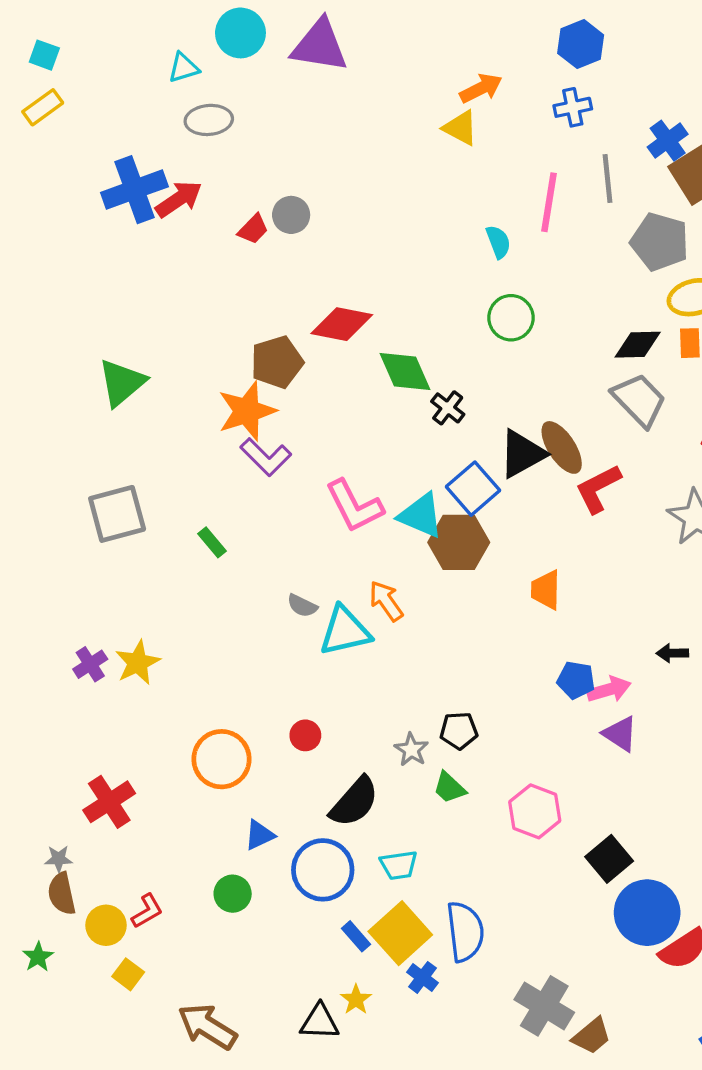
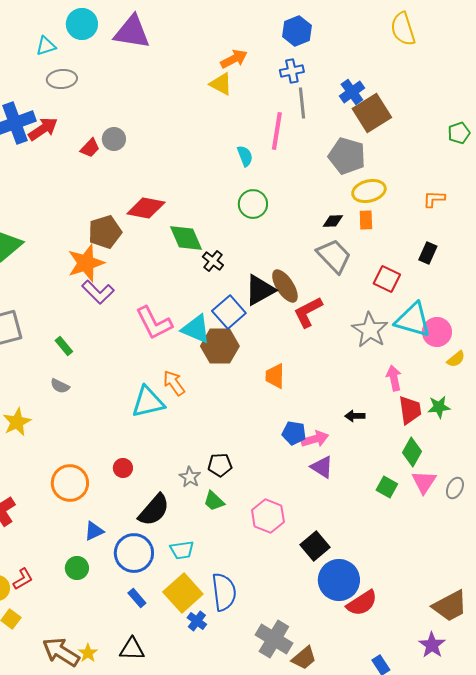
gray line: (608, 179) -> (302, 103), moved
black diamond: (638, 345) -> (333, 221), size x0.7
gray semicircle: (302, 606) -> (60, 386), moved
blue rectangle: (356, 936) -> (137, 598), moved
yellow star: (356, 1000) -> (88, 653), moved

